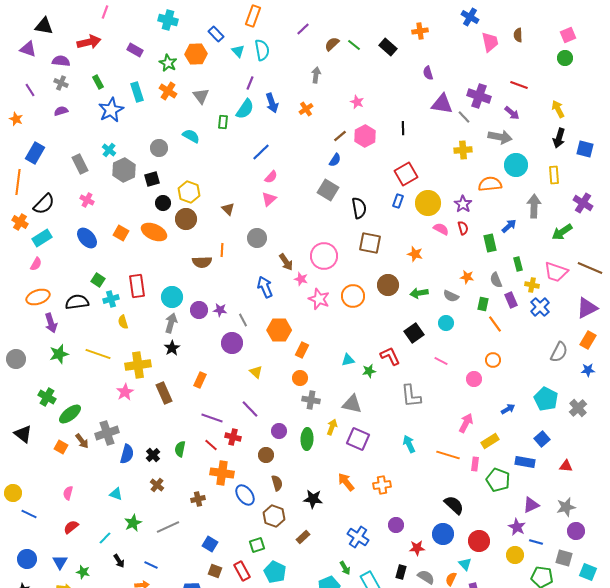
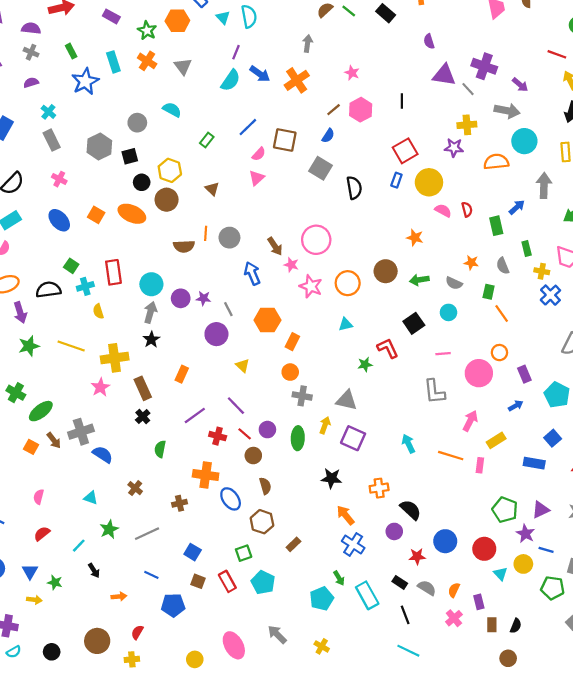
red line: (519, 85) -> (557, 54), moved
blue arrow: (272, 103) -> (260, 74), turned -36
orange cross: (306, 109) -> (297, 80), size x1.6
green rectangle: (223, 122) -> (207, 140), moved, turned 32
cyan cross: (109, 150) -> (48, 112), moved
purple star: (463, 204) -> (454, 148), moved, turned -30
gray circle: (257, 238) -> (229, 238), moved
brown square: (370, 243) -> (285, 140), moved
purple rectangle: (511, 300) -> (524, 374), moved
cyan triangle: (348, 360) -> (345, 324), moved
pink line: (441, 361) -> (443, 354), turned -32
pink circle: (474, 379) -> (479, 373), size x1.6
gray L-shape: (411, 396) -> (434, 392), moved
purple line: (212, 418) -> (195, 415), turned -55
red line: (211, 445) -> (245, 434), moved
blue semicircle: (127, 454) -> (103, 454), turned -72
black cross: (153, 455) -> (143, 417), moved
green pentagon: (498, 480) -> (505, 510), moved
orange arrow: (346, 482) -> (345, 515), moved
black star: (313, 499) -> (331, 478), moved
black semicircle: (454, 505) -> (411, 510), moved
cyan triangle: (465, 564) -> (501, 574), moved
blue line: (151, 565) -> (151, 575), moved
black rectangle: (401, 572) -> (400, 582), turned -72

